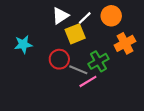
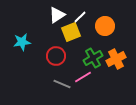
orange circle: (111, 16) -> (105, 26), moved
orange cross: (125, 43) -> (116, 59), moved
gray line: (78, 70) -> (62, 84), moved

